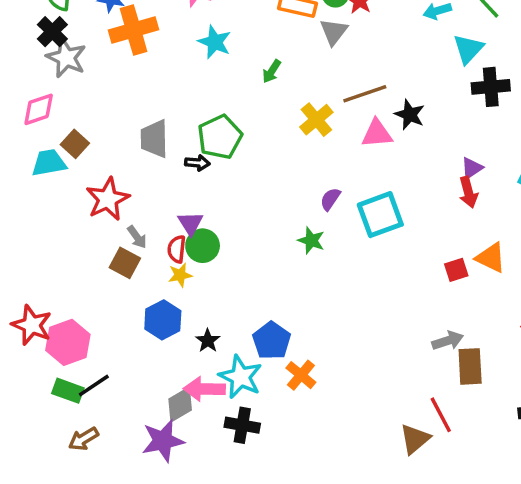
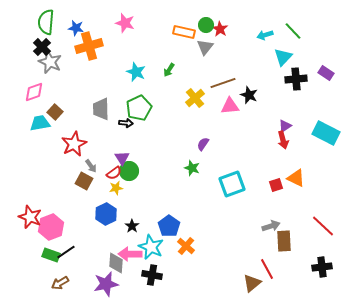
cyan star: (215, 42) -> (136, 72), moved
cyan square: (380, 215) -> (232, 184), moved
red semicircle: (177, 249) -> (114, 173), turned -133
gray diamond: (180, 404) -> (116, 263), turned -55

